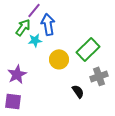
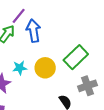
cyan star: (35, 40) -> (20, 68), moved

